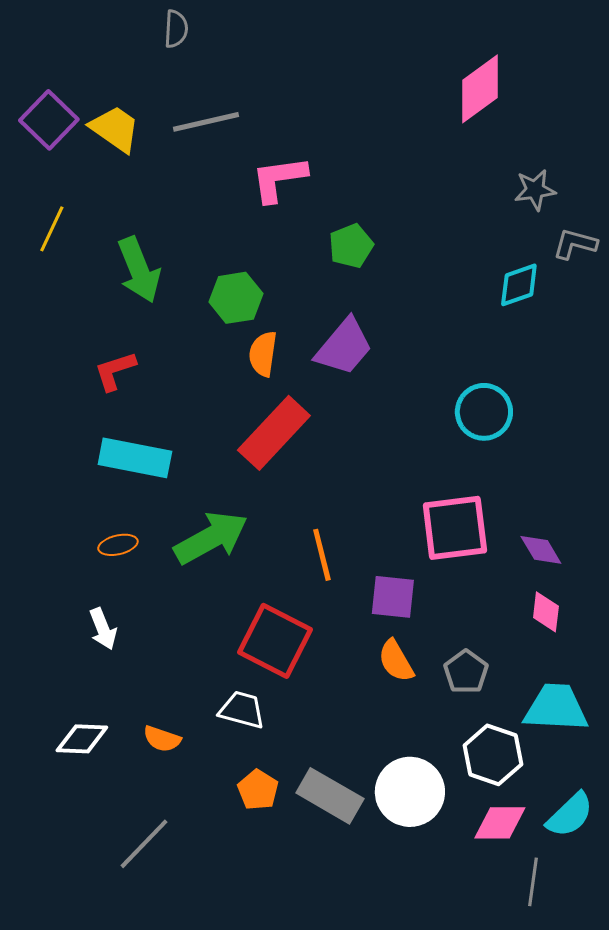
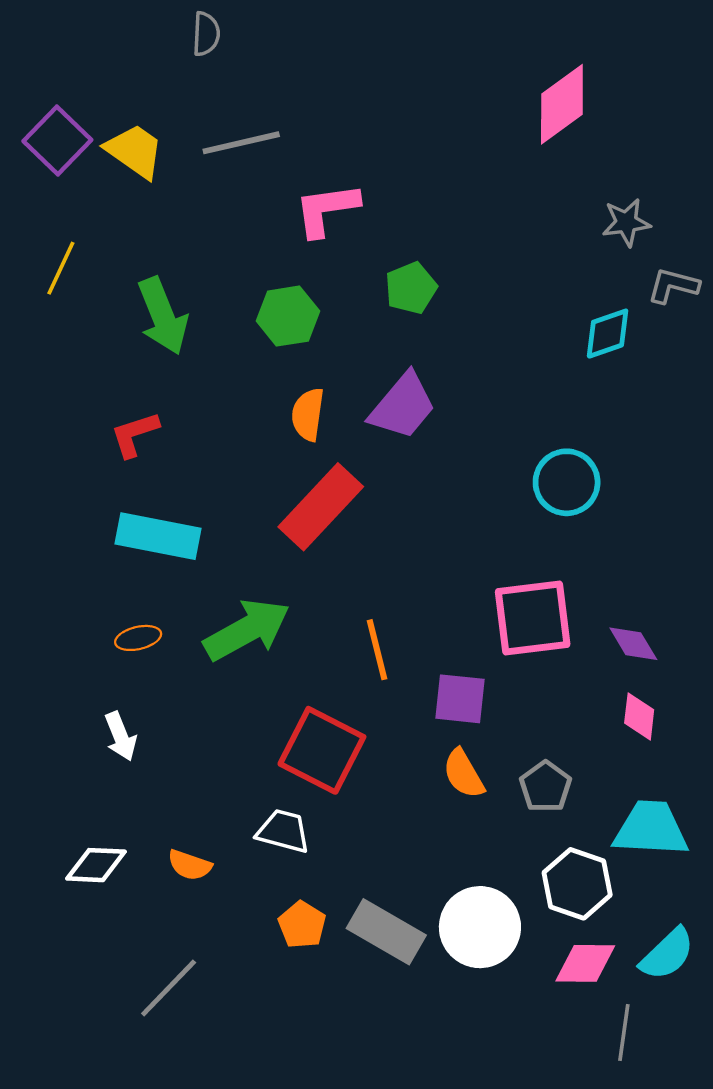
green hexagon: (236, 298) -> (288, 316), moved

